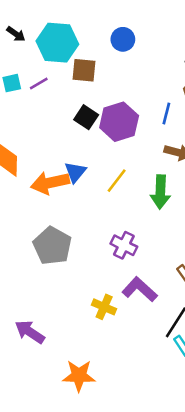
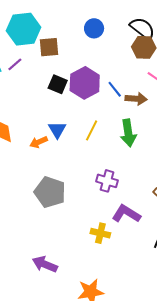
blue circle: (123, 39) -> (94, 28), moved
blue line: (166, 113) -> (115, 89), moved, turned -42
orange arrow: (50, 183) -> (39, 142), size x0.6

